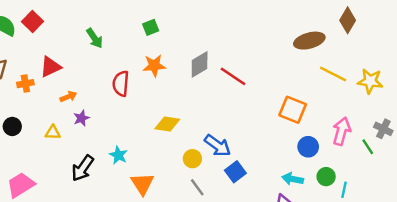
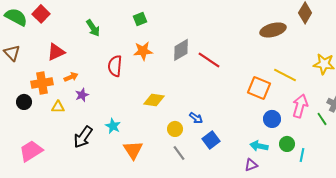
yellow line: (333, 74) -> (285, 75), moved
orange cross: (25, 84) -> (42, 83), moved, size x1.5
blue arrow: (217, 146) -> (196, 118), size x0.6

